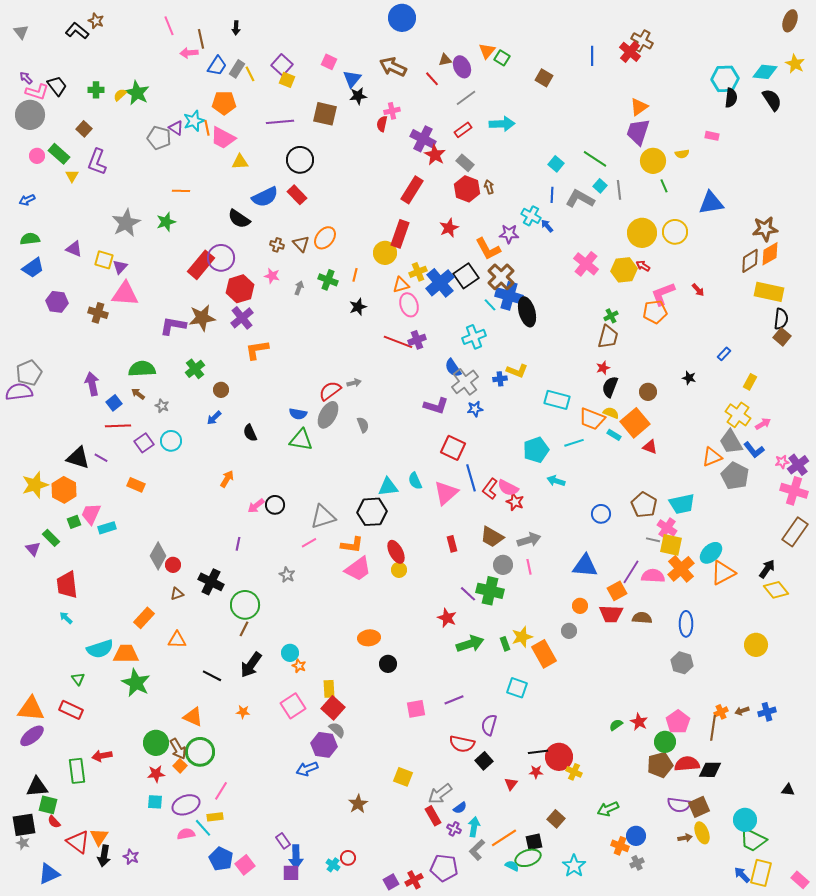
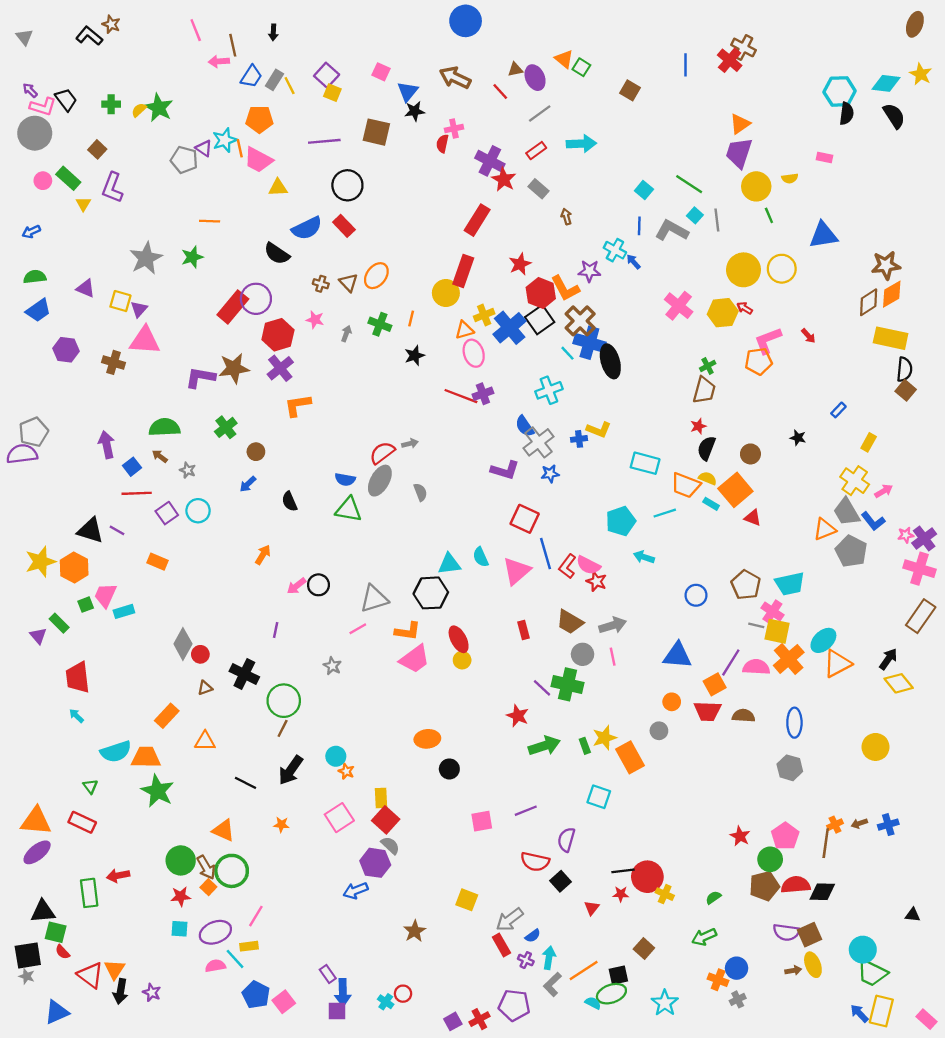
orange triangle: (487, 51) -> (564, 59), turned -30
red hexagon: (467, 189) -> (541, 293), moved
green semicircle: (616, 725) -> (713, 898), moved

